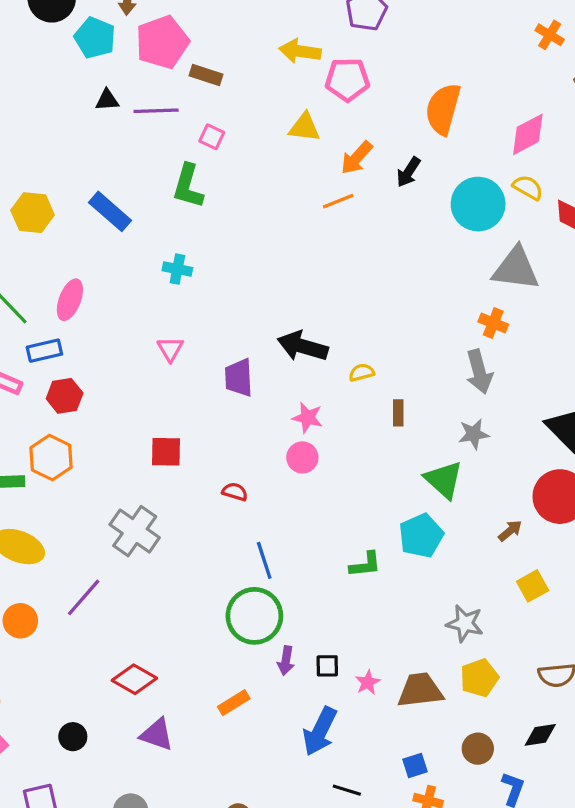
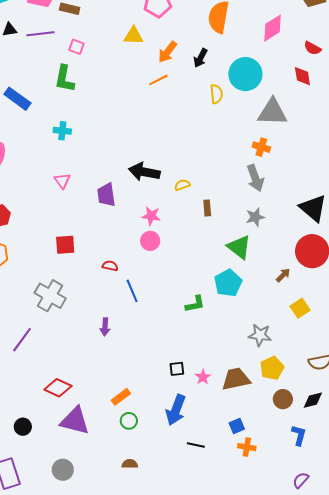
yellow semicircle: (528, 188) -> (216, 94), moved, turned 60
blue line: (264, 560) -> (132, 291), moved
green circle: (254, 616) -> (129, 421), moved, size x0.5
purple arrow: (286, 661) -> (105, 327), moved
purple triangle: (157, 734) -> (75, 421), size x1.4
brown circle: (478, 749) -> (283, 399), moved

